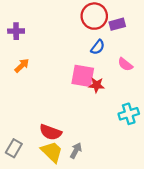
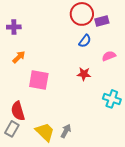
pink semicircle: (125, 64) -> (109, 56), turned 120
pink square: (83, 76) -> (39, 80), moved
cyan cross: (129, 114) -> (112, 99), turned 36
red semicircle: (51, 132) -> (18, 111), moved, turned 54

